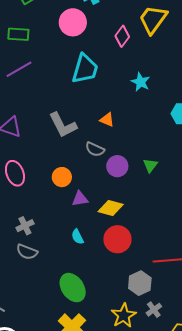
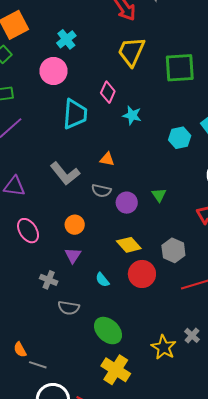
pink diamond: (122, 36) -> (108, 92), moved
purple triangle: (80, 199) -> (73, 255), moved, turned -36
yellow diamond: (111, 208) -> (129, 245), turned 45
gray cross: (25, 226) -> (49, 280), turned -30
gray semicircle: (27, 252) -> (69, 308), moved
gray hexagon: (140, 283) -> (173, 250), moved

